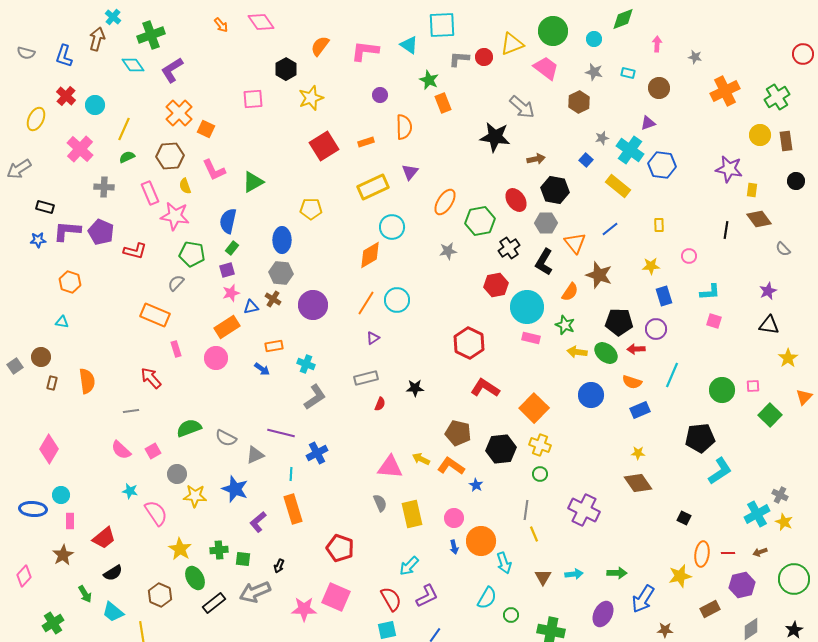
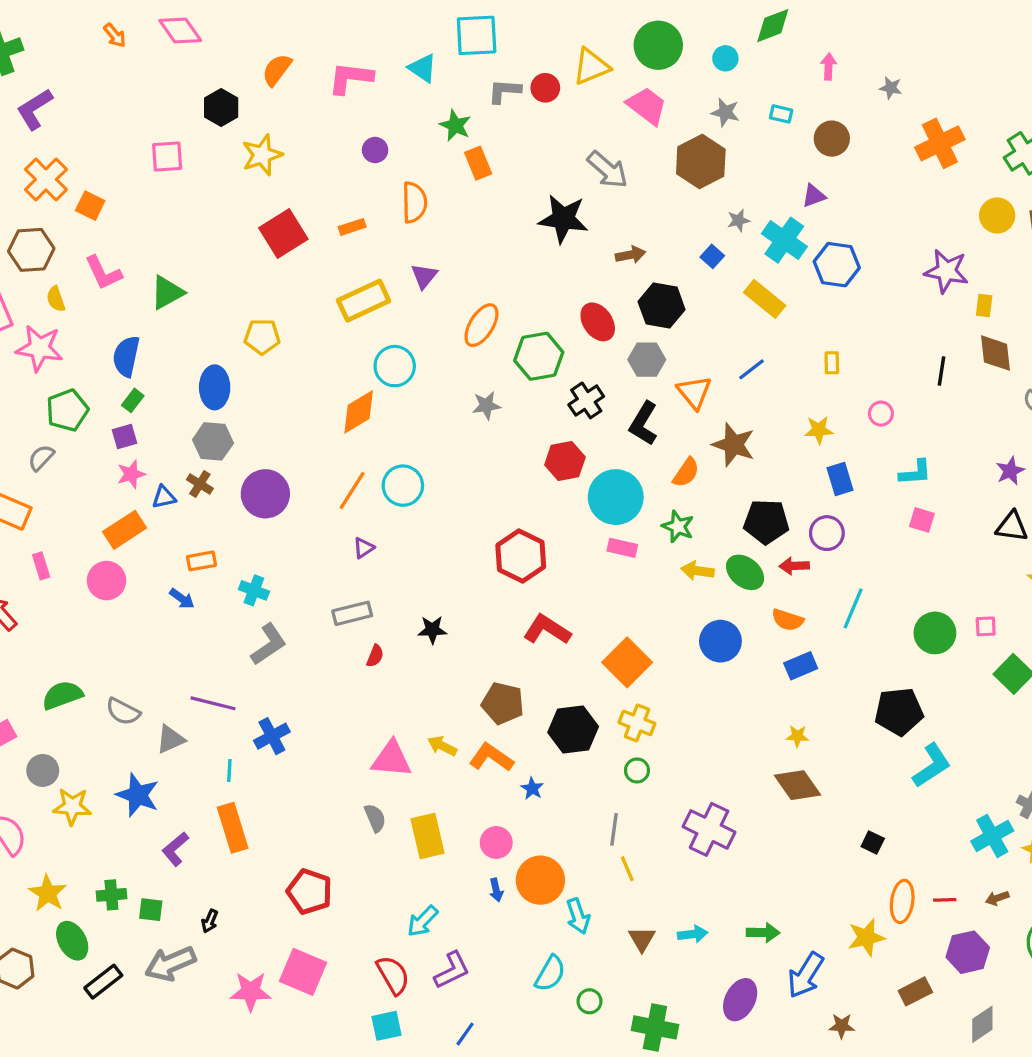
brown hexagon: (579, 102) -> (701, 161), size x1.4
brown diamond: (759, 219) -> (996, 353), turned 30
green pentagon: (192, 254) -> (67, 410), turned -30

